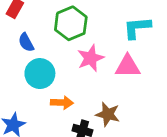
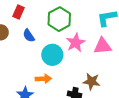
cyan circle: (40, 74) -> (52, 55), moved
orange arrow: (62, 103) -> (43, 79), moved

